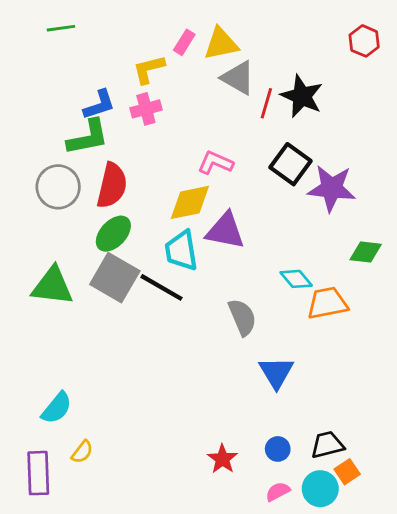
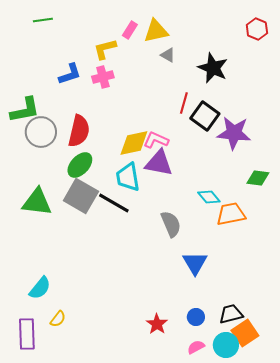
gray triangle: (238, 78) -> (168, 55), size x0.6
red line: (266, 103) -> (184, 103), moved
green L-shape: (88, 137) -> (25, 110), moved
pink L-shape: (215, 163) -> (156, 140), moved
orange square: (347, 472) -> (245, 333), size x1.5

